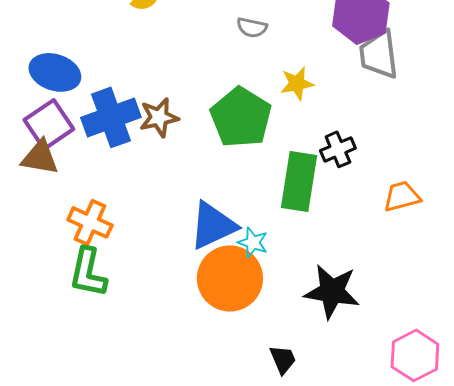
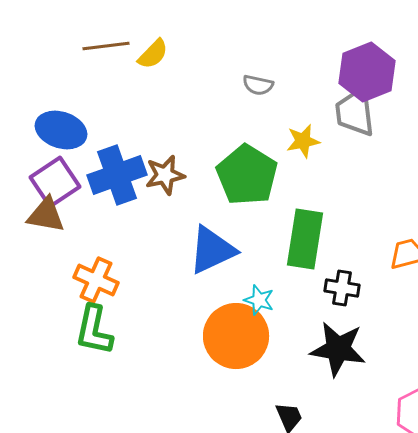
gray trapezoid: (379, 54) -> (355, 112), moved
black cross: (338, 149) -> (342, 288), moved, turned 32
blue triangle: (213, 225) -> (212, 250), moved

